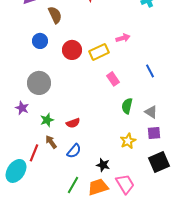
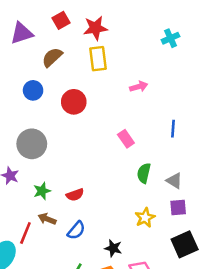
brown semicircle: (55, 15) -> (52, 57), turned -108
yellow rectangle: (99, 52) -> (98, 59), moved, turned -72
blue line: (150, 71) -> (173, 129), turned 32
brown arrow: (51, 142) -> (47, 219), turned -32

